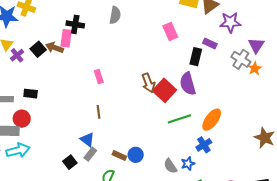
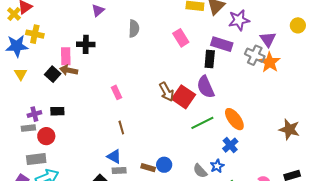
gray semicircle: (115, 15) -> (134, 29), moved
pink rectangle: (66, 38) -> (66, 56), moved
purple rectangle: (210, 44) -> (222, 44), size x1.5
purple cross: (17, 55) -> (34, 114), moved, turned 32
orange star: (255, 68) -> (270, 62), size x1.5
black rectangle: (31, 94) -> (57, 111), moved
red circle: (22, 119) -> (46, 136), moved
orange ellipse: (212, 120) -> (234, 119), turned -65
gray rectangle: (90, 154) -> (119, 170), turned 56

